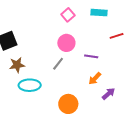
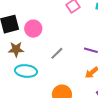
pink circle: (66, 43) -> (33, 29), moved

